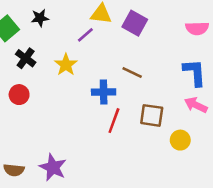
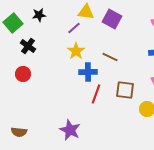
yellow star: (66, 65) -> (76, 51), moved
purple star: (53, 167) -> (70, 130), moved

